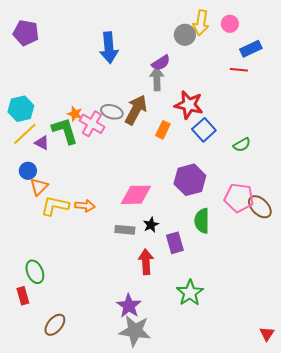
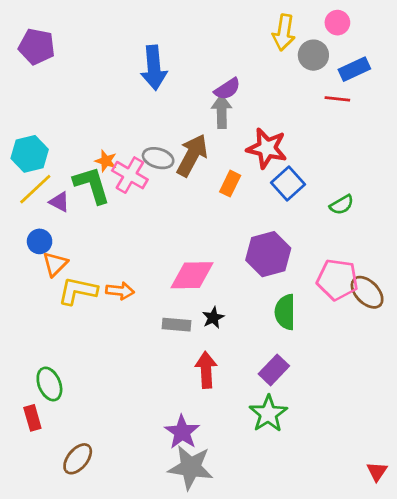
pink circle: (230, 24) -> (337, 23), moved
gray circle: (185, 35) -> (313, 55), moved
purple rectangle: (175, 243) -> (274, 370), moved, turned 60

